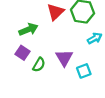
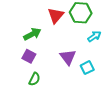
green semicircle: (39, 65) -> (34, 79), moved

